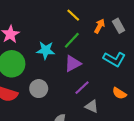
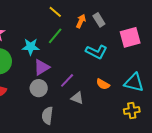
purple triangle: (73, 63) -> (42, 67), moved
gray circle: (39, 89) -> (39, 88), moved

